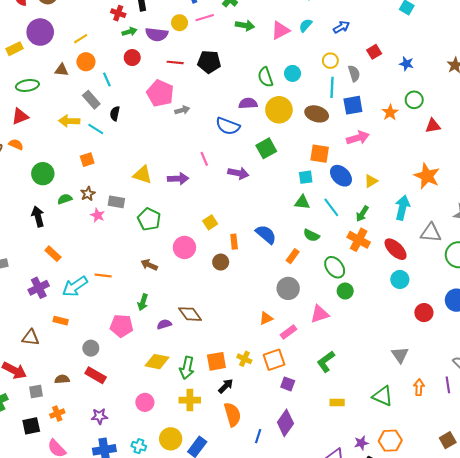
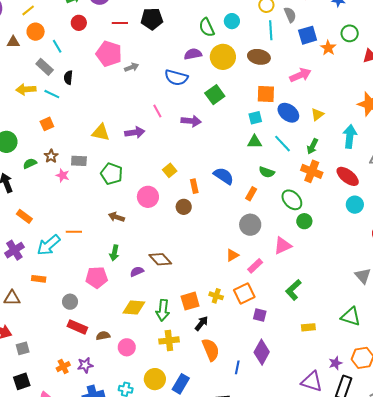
blue square: (353, 105) -> (308, 35), moved
brown semicircle: (62, 379) -> (103, 336), moved
orange cross: (57, 414) -> (63, 367), moved

